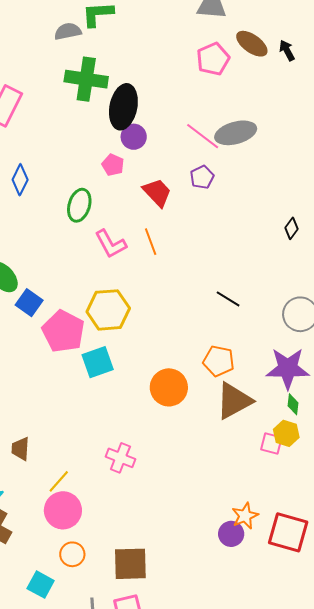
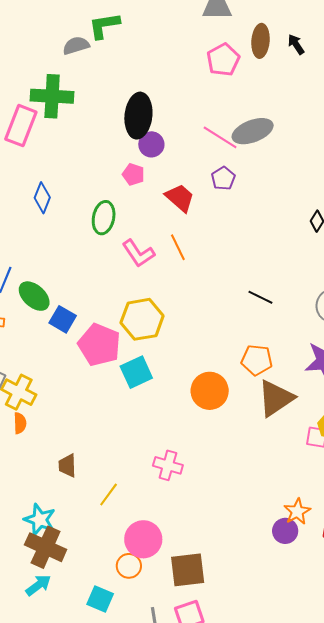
brown ellipse: (252, 44) -> (261, 41), turned 64
green cross: (86, 79) -> (52, 96), moved
pink circle: (63, 510) -> (143, 539), moved

